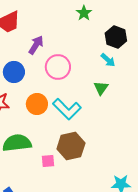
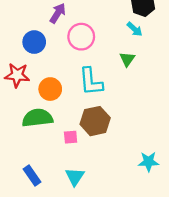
orange circle: (37, 104) -> (50, 89), moved
cyan L-shape: (67, 109) -> (91, 82), turned 40

